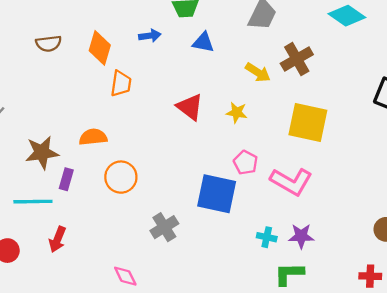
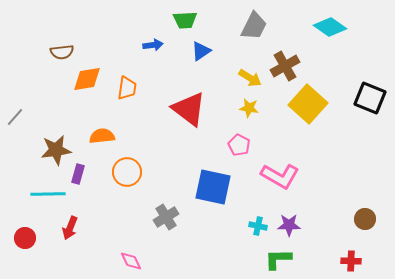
blue triangle: (203, 42) -> (201, 51), turned -45
orange diamond: (100, 48) -> (87, 79), moved, turned 64
red triangle: (190, 107) -> (189, 109), size x1.4
yellow star: (237, 112) -> (249, 108), moved
yellow square: (308, 123) -> (308, 104), moved, turned 30
pink pentagon: (246, 163) -> (239, 145), moved

